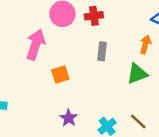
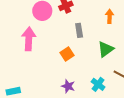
green triangle: (137, 74) -> (106, 49), moved
orange square: (60, 75) -> (67, 54), moved

